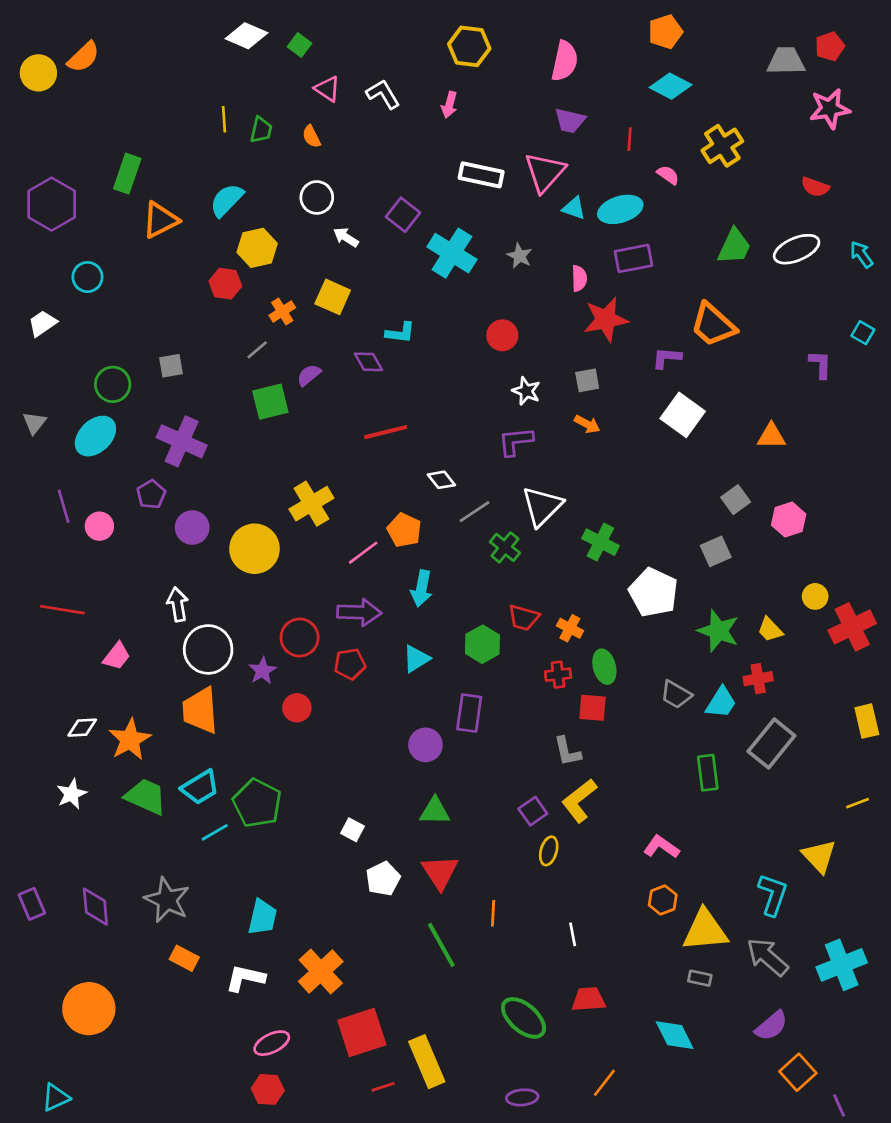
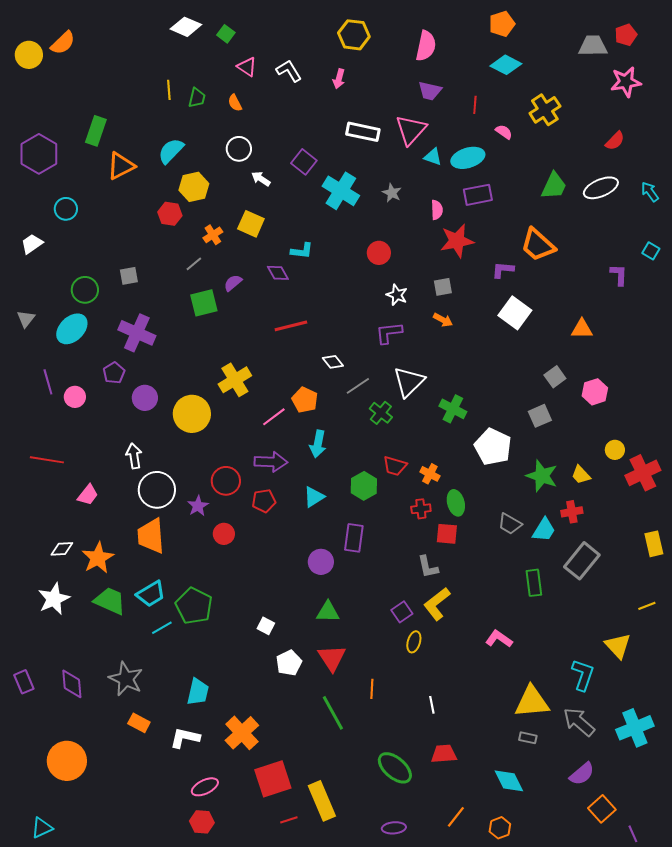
red semicircle: (815, 187) -> (615, 141), turned -65
white star: (72, 794) -> (54, 599), size x1.4
orange hexagon: (663, 900) -> (500, 828), moved

